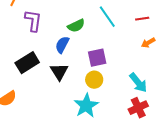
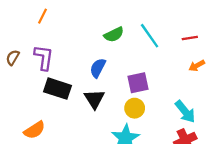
purple L-shape: (33, 21) -> (44, 58), moved
green semicircle: (76, 26) -> (114, 35), moved
black rectangle: (27, 63) -> (58, 89), turned 50

